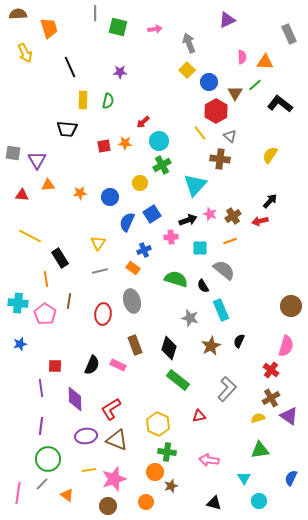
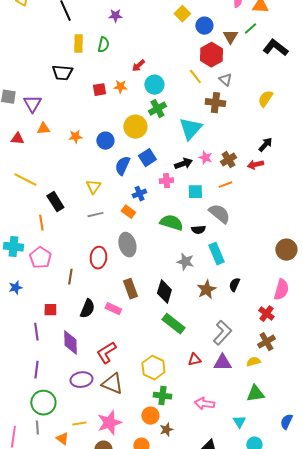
yellow circle: (140, 183) -> (135, 127), size x1.5
black semicircle: (203, 286) -> (198, 230), turned -64
brown line: (69, 301) -> (70, 277), moved
purple triangle: (289, 416) -> (222, 363), moved, turned -36
yellow line: (89, 470) -> (79, 424), moved
gray line: (42, 484) -> (37, 428), turned -48

